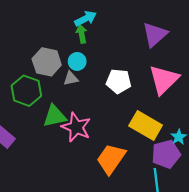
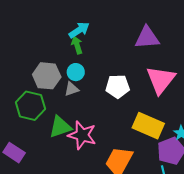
purple triangle: (155, 35) -> (147, 38), turned 44

